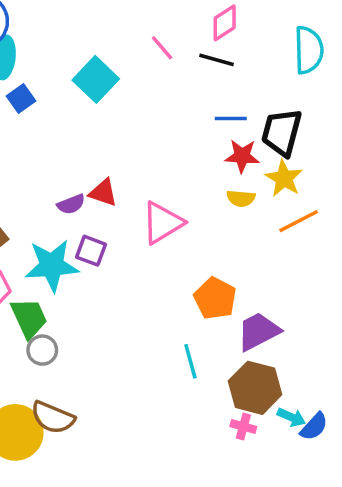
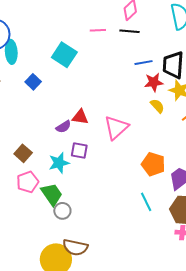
pink line: (162, 48) -> (98, 30), turned -42
blue square: (21, 99) -> (33, 82), moved
yellow semicircle: (241, 198) -> (157, 106), turned -126
cyan star: (52, 266) -> (59, 163), size x0.7

